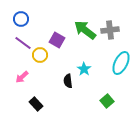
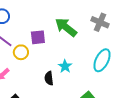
gray cross: (110, 30) -> (100, 22), moved, turned 30
purple square: (57, 40) -> (38, 37), turned -35

